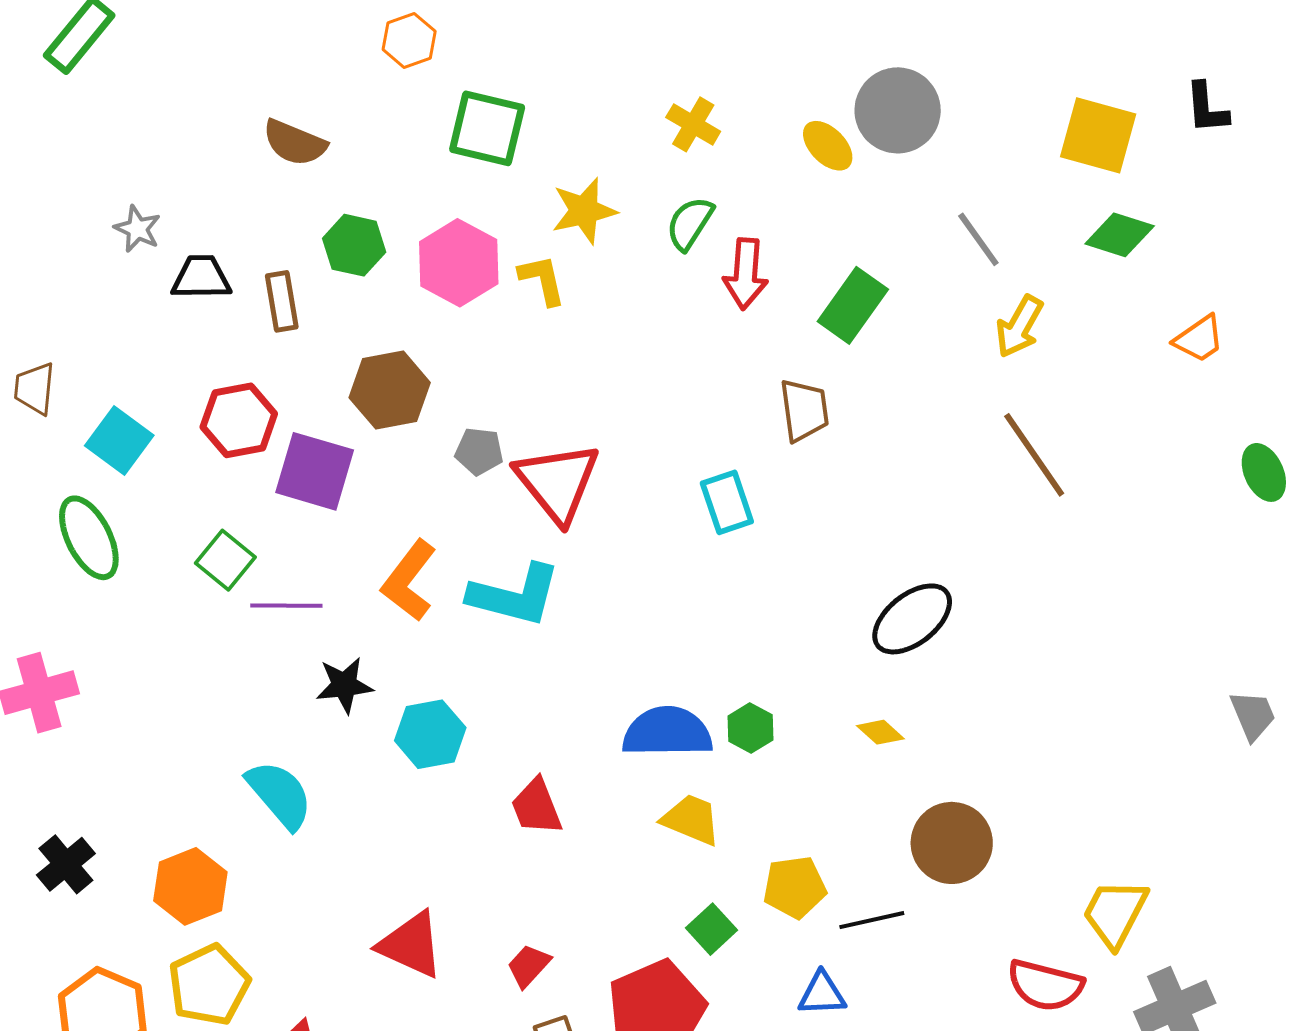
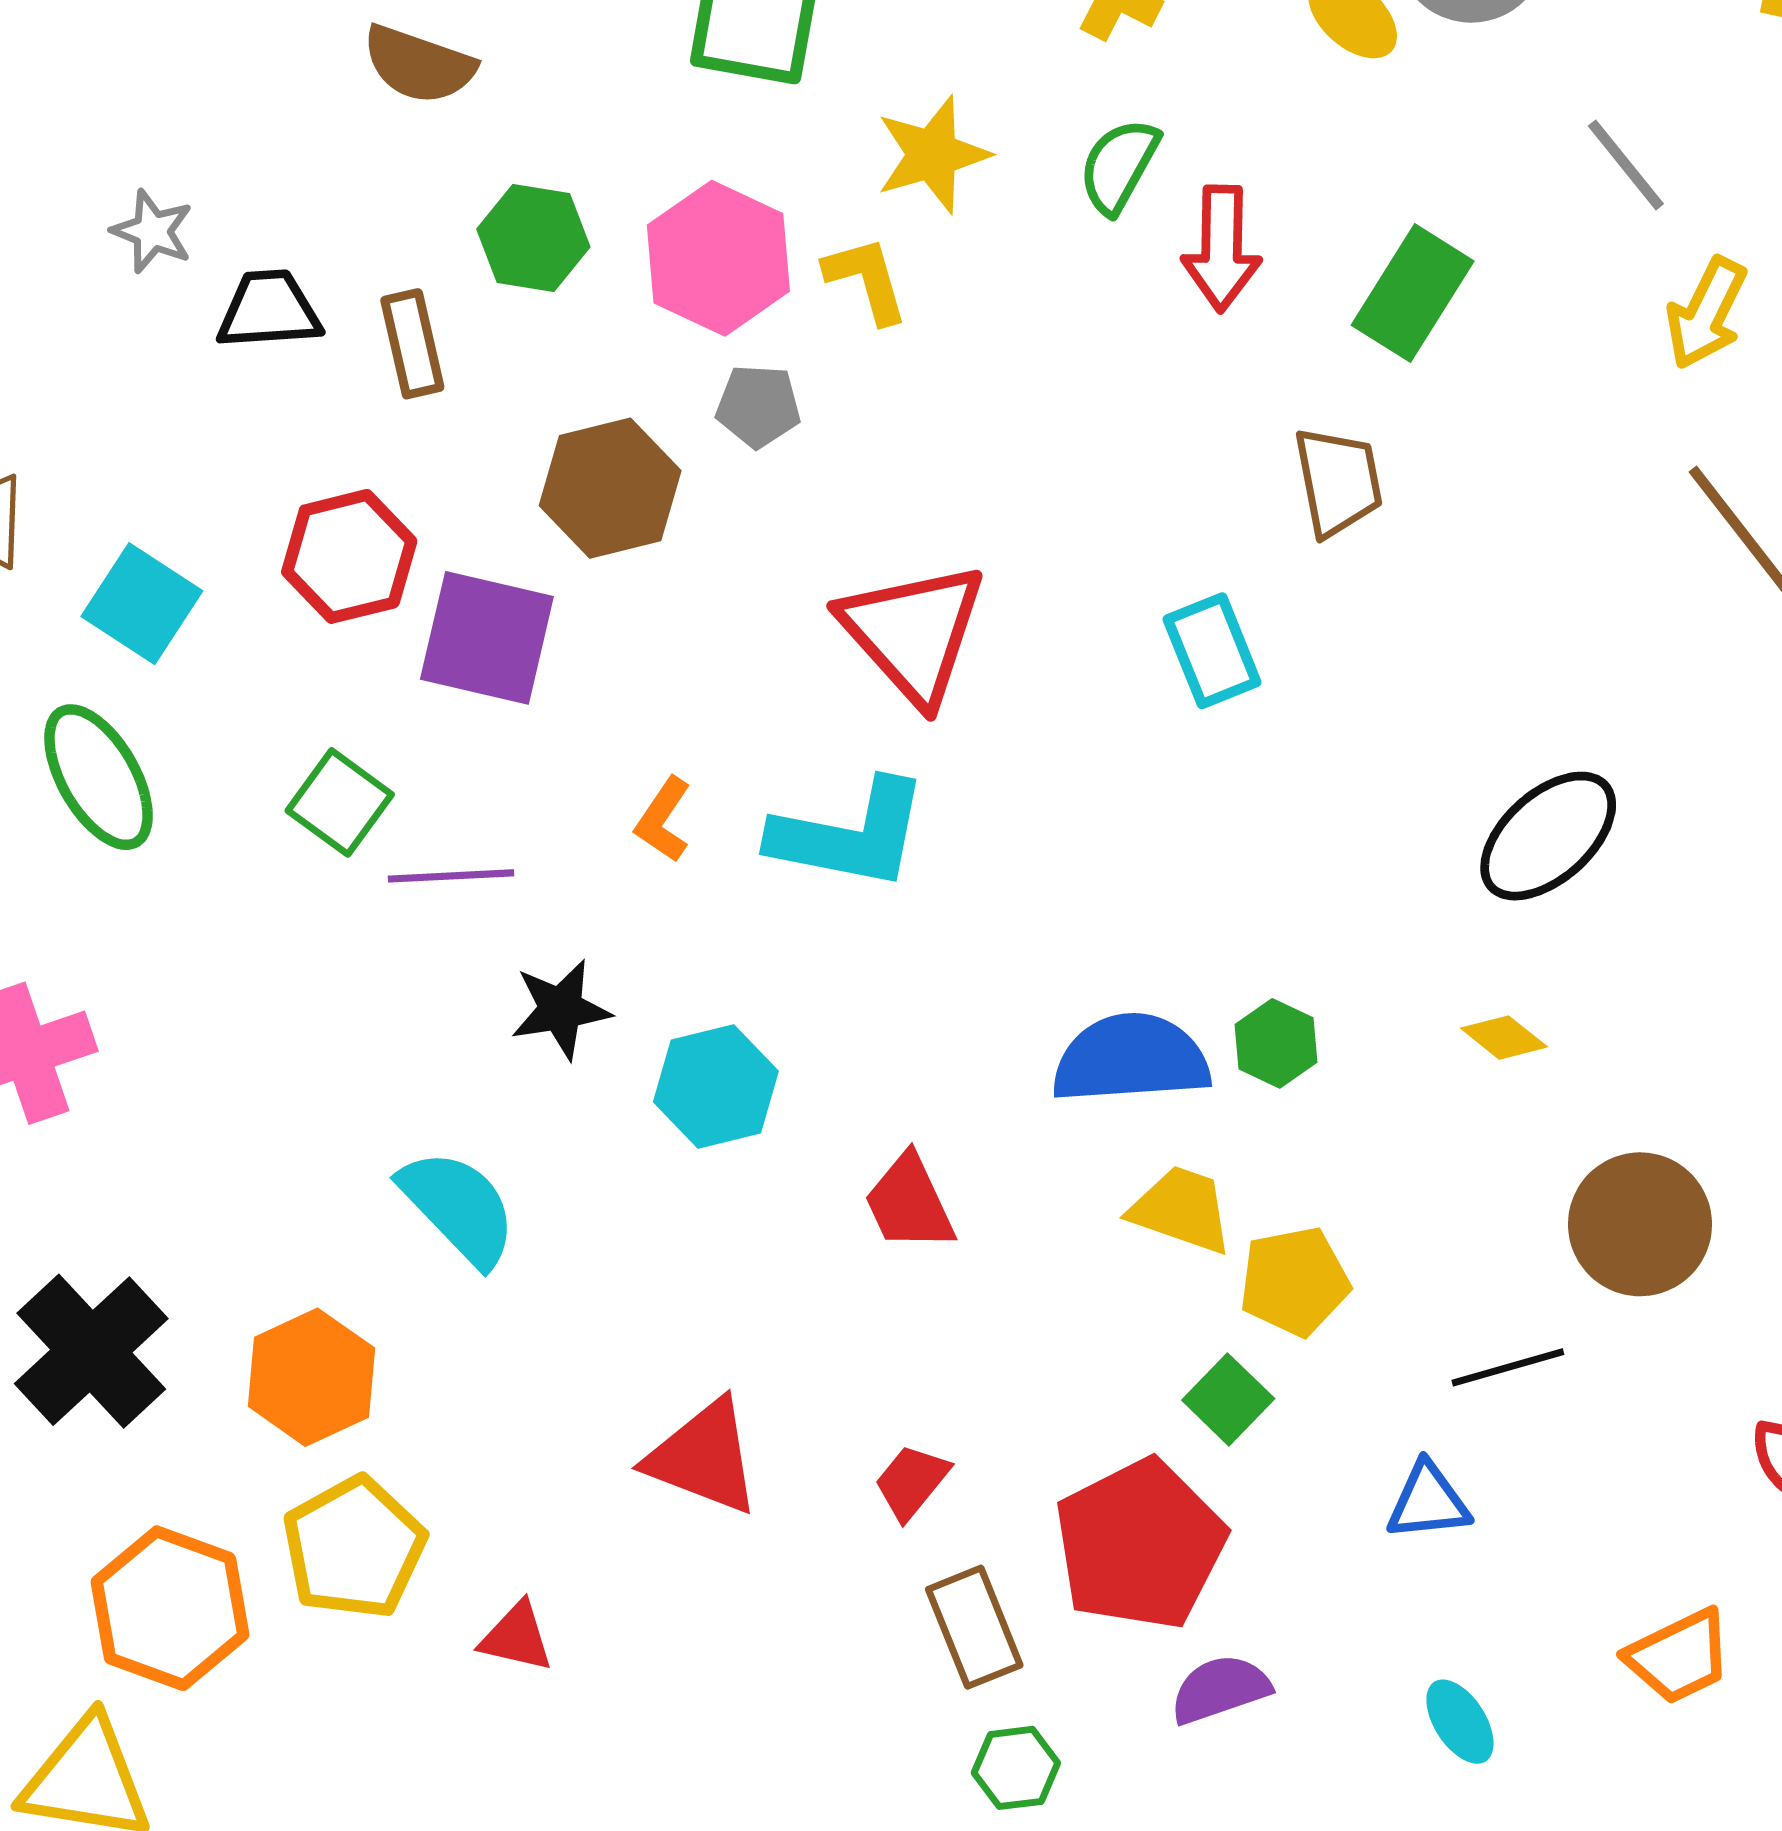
gray pentagon: (479, 451) -> (758, 406), moved
orange L-shape: (409, 581) -> (663, 820), size x0.6
black cross: (66, 864) -> (91, 1351), size x1.5
yellow pentagon: (795, 887) -> (1294, 1281), moved

